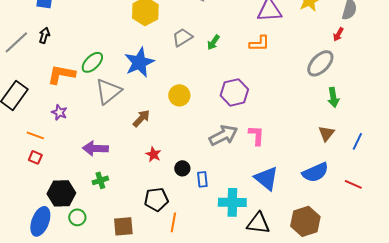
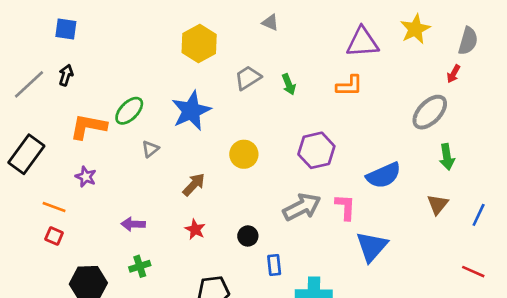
green arrow: (213, 42) -> (289, 84), turned -56
gray triangle: (108, 91) -> (150, 149), size x0.5
purple arrow: (95, 148) -> (133, 224), size x0.7
red star: (153, 154) -> (195, 229), moved
black circle: (182, 168) -> (248, 236), moved
blue semicircle: (315, 172) -> (384, 175), moved
blue triangle: (266, 178) -> (372, 247), moved, turned 32

